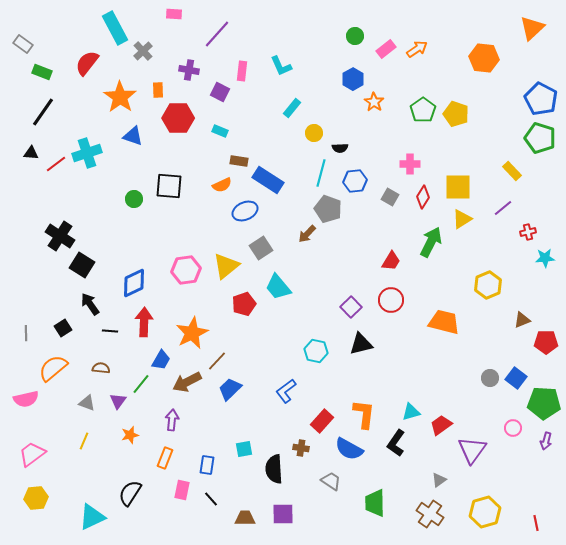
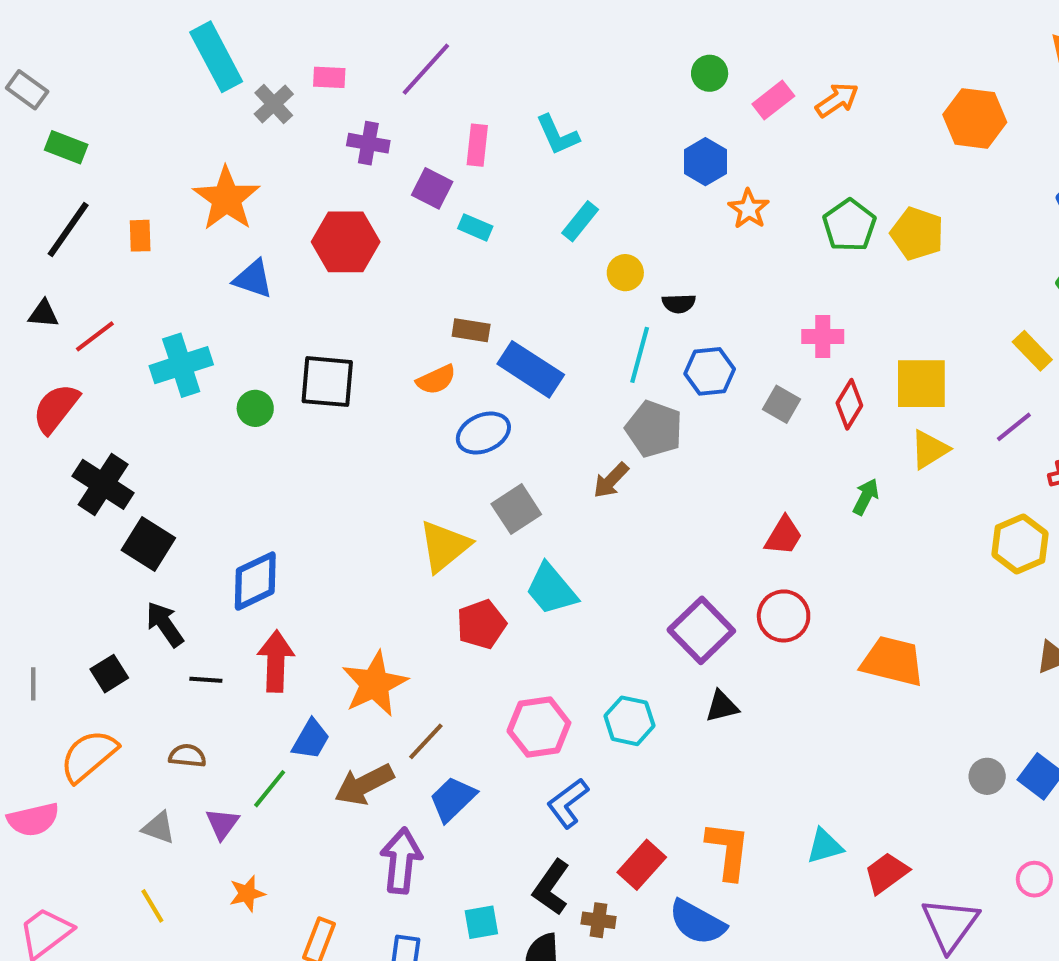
pink rectangle: (174, 14) -> (329, 77), moved
red semicircle: (87, 63) -> (56, 408), moved
orange rectangle: (158, 90) -> (140, 236), moved
cyan rectangle: (220, 131) -> (475, 227), moved
cyan cross: (87, 153) -> (181, 365), moved
green arrow: (431, 242) -> (866, 497), size x0.6
pink hexagon: (186, 270) -> (539, 727), moved
yellow hexagon: (488, 285) -> (1020, 544), moved
purple square: (351, 307) -> (701, 630), size x1.4
black triangle: (361, 344) -> (722, 706), size x0.7
purple arrow: (172, 420) -> (401, 861), moved, size x1.4
yellow line: (84, 441) -> (152, 906), turned -54
black L-shape: (396, 443) -> (551, 887), moved

